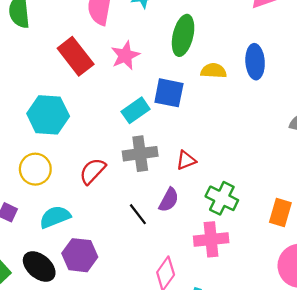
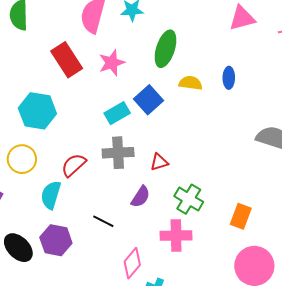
blue ellipse: (255, 62) -> (229, 78), size x0.7
blue square: (169, 93) -> (148, 100), turned 32
black line: (138, 214) -> (103, 221), moved, turned -30
cyan semicircle: (55, 217) -> (51, 195), moved, turned -56

